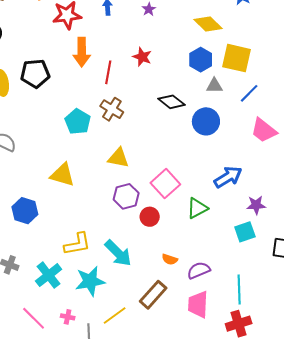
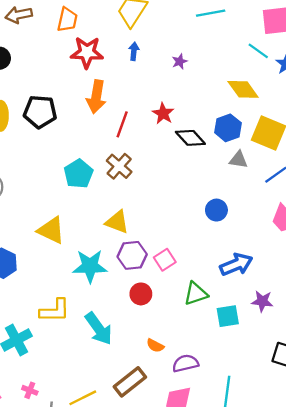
black diamond: (171, 102) -> (190, 138), moved
blue circle: (206, 121) -> (216, 210), moved, size x0.7
pink square: (165, 184) -> (165, 260), size x0.7
purple hexagon: (126, 196) -> (132, 255), moved
cyan square: (245, 232) -> (228, 316), moved
cyan star: (90, 281) -> (90, 266), moved

